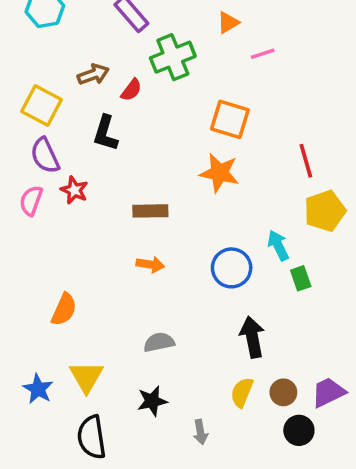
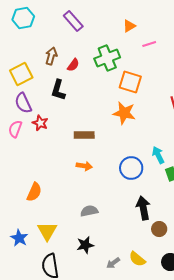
green cross: (173, 57) -> (107, 58), moved
brown arrow: (93, 74) -> (51, 56), turned -54
yellow square: (41, 106) -> (21, 74), turned 35
yellow semicircle: (242, 392) -> (137, 259), moved, turned -72
brown circle: (283, 392) -> (159, 229), moved
gray arrow: (200, 432) -> (113, 263), turned 64

